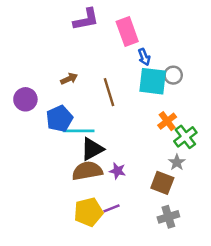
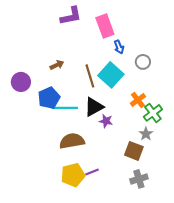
cyan square: (153, 81) -> (111, 75), moved, turned 35
black triangle: (92, 149) -> (94, 107), moved
purple star: (118, 171) -> (106, 121), moved

